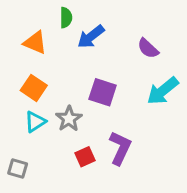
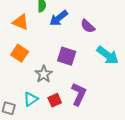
purple semicircle: (148, 48) -> (88, 26), moved
cyan arrow: (163, 91) -> (108, 55), turned -105
cyan triangle: (35, 122) -> (31, 99), moved

